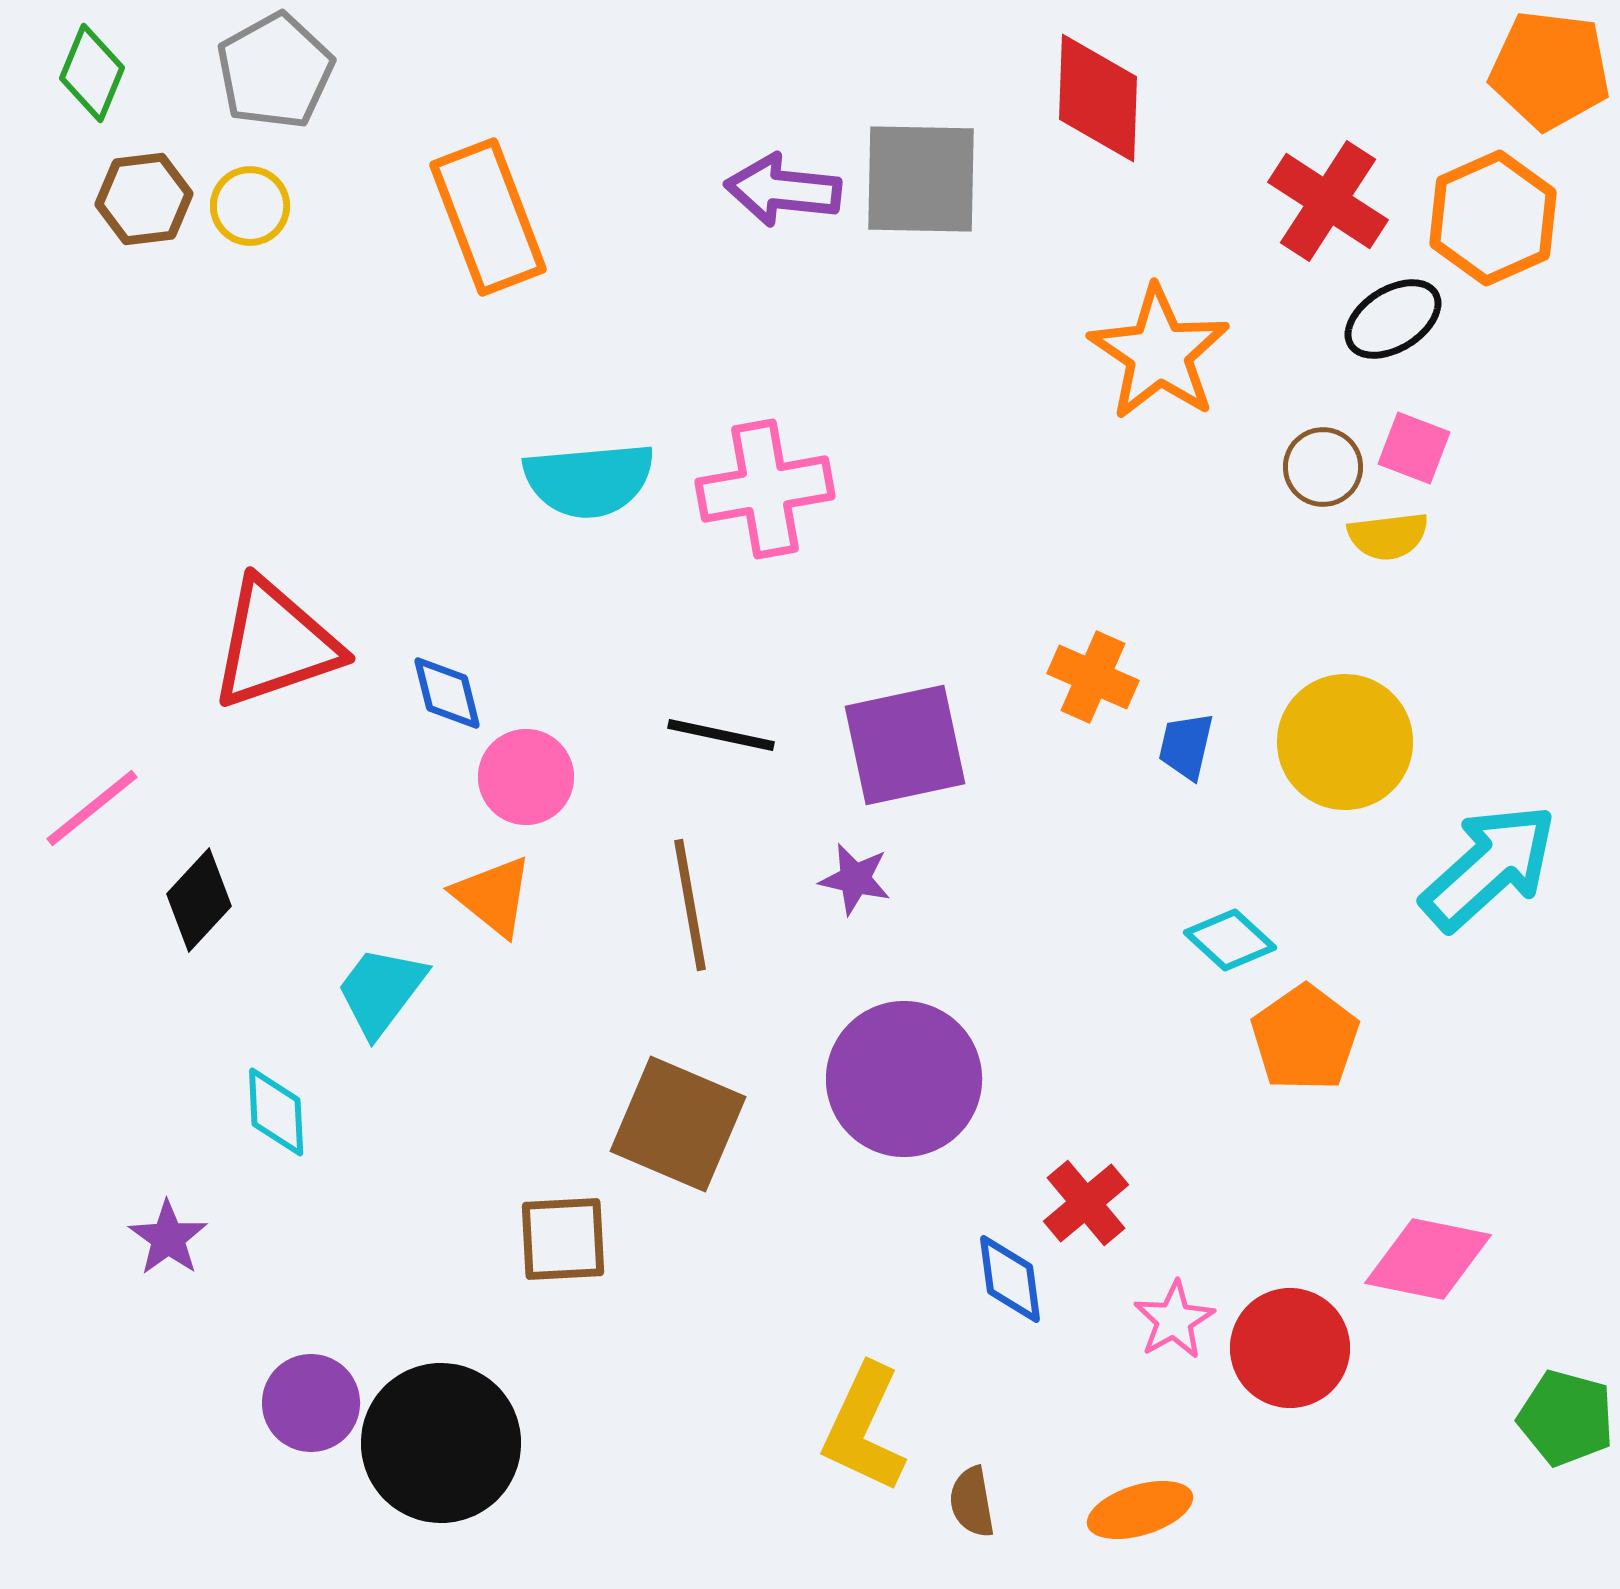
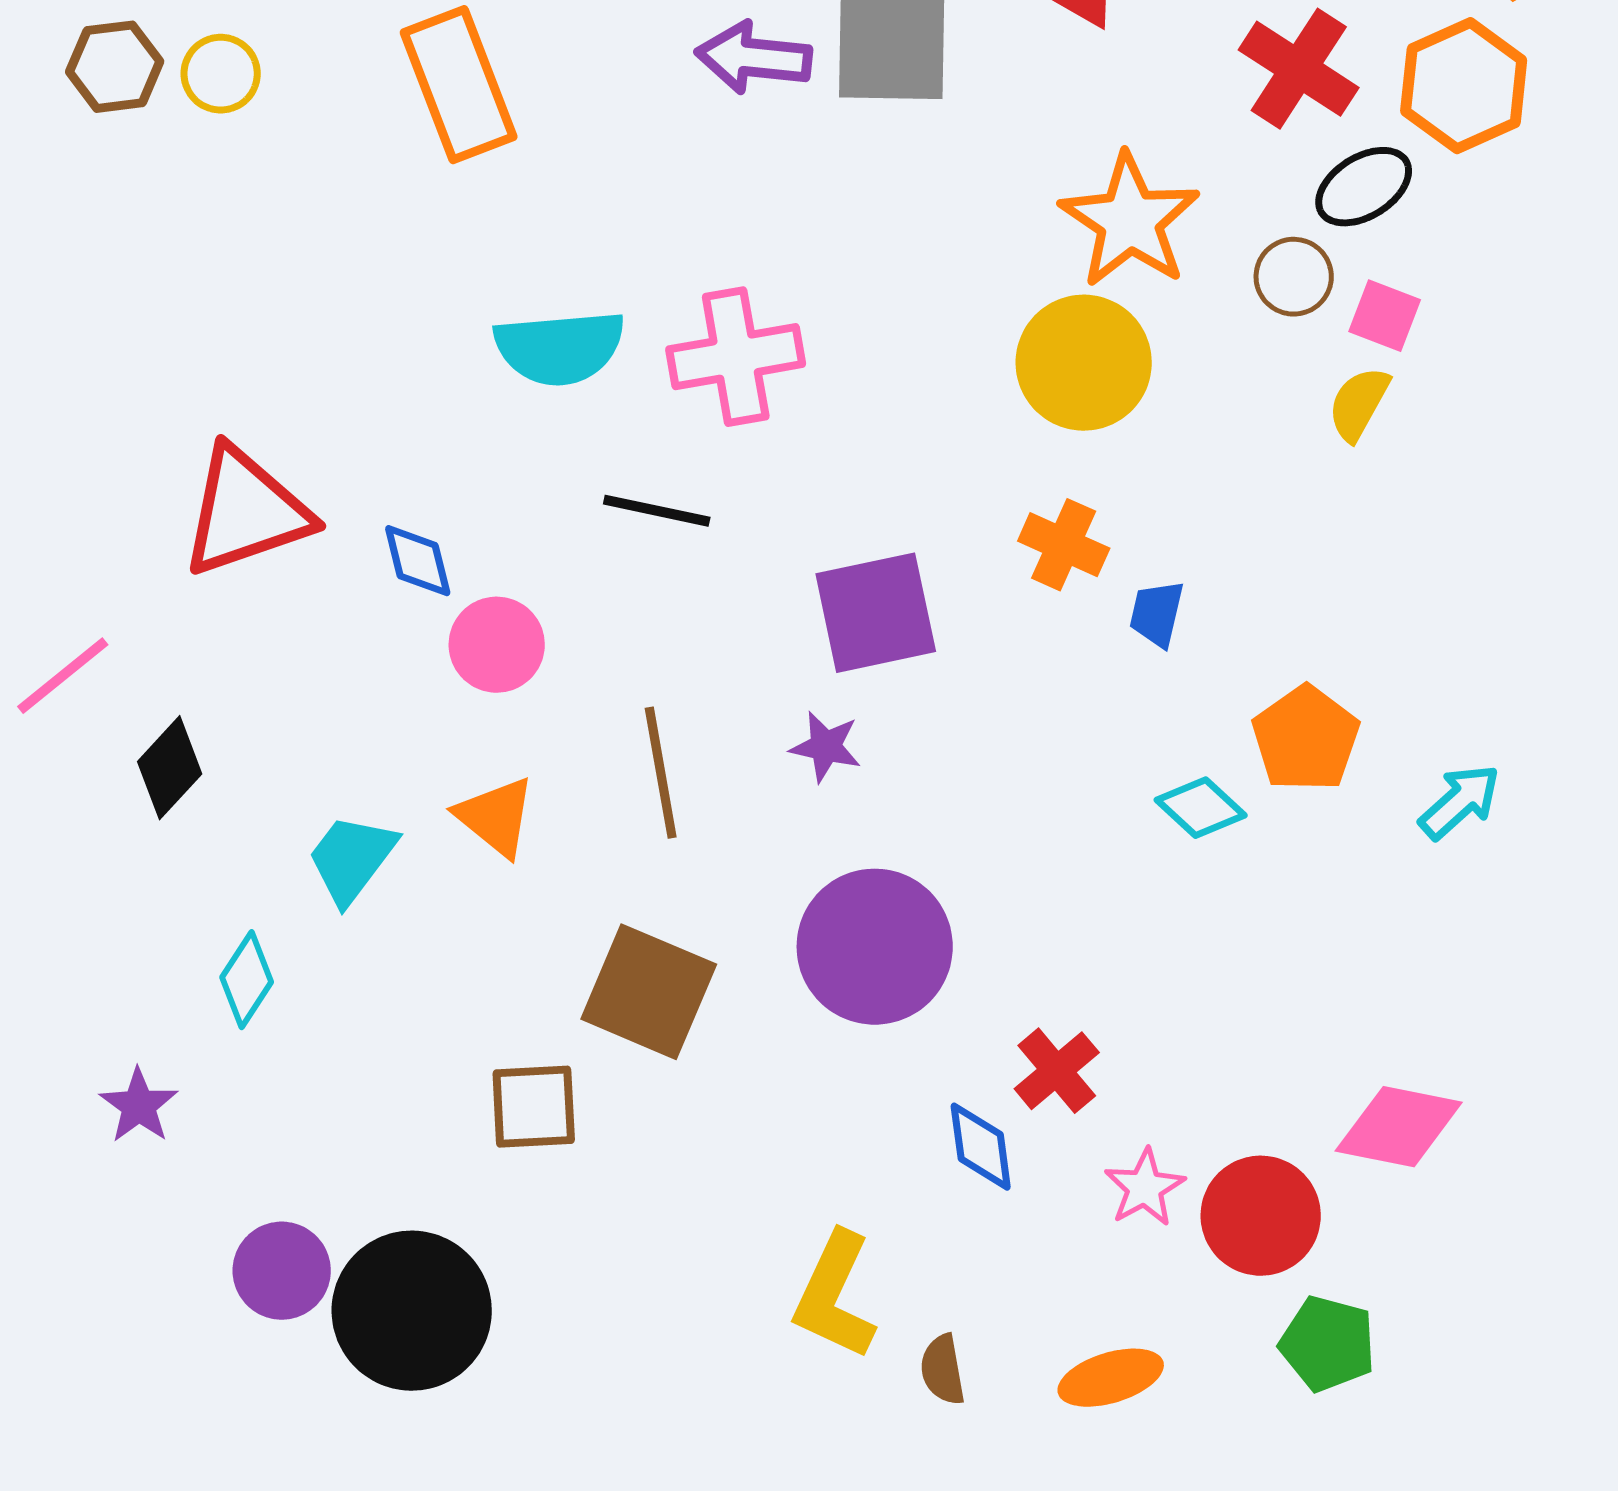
brown circle: (1323, 467) -> (1294, 277), moved
yellow semicircle: (1388, 536) -> (1359, 404), turned 126
black line: (721, 735) -> (657, 511), moved
yellow circle: (1345, 742) -> (1084, 363), moved
cyan arrow: (1489, 867) -> (1460, 802), moved, size x0.6
orange triangle: (493, 896) -> (496, 817), moved
orange pentagon: (1305, 1038) -> (1306, 739), moved
cyan diamond: (276, 1112) -> (247, 980), turned 36
green pentagon: (1566, 1418) -> (1328, 1344), moved

